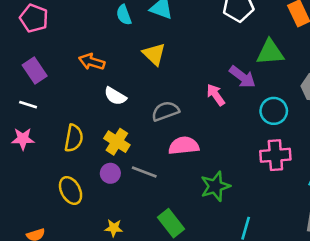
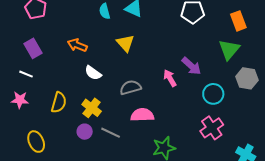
green triangle: (270, 52) -> (229, 50), moved, turned -50
pink cross: (275, 155) -> (212, 128), turned -35
yellow ellipse: (71, 191) -> (36, 142), moved

